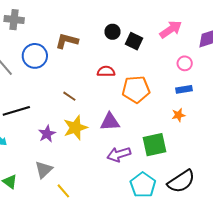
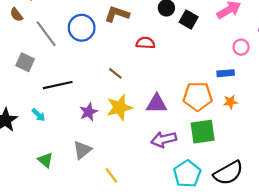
red semicircle: (106, 71) -> (145, 43), moved
orange pentagon: (136, 89) -> (198, 96), moved
blue rectangle: (184, 89) -> (226, 73), moved
yellow line: (63, 191) -> (111, 175), moved

